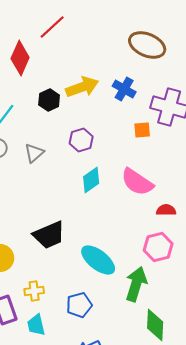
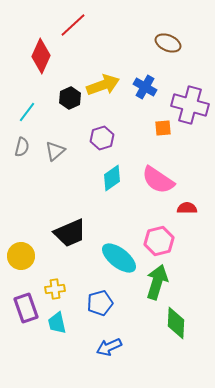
brown ellipse: (147, 45) -> (168, 43), size x0.7
pink hexagon: (158, 247) -> (159, 241), moved

